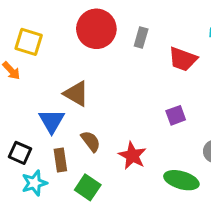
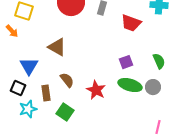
blue triangle: (52, 121) -> (29, 66), moved
green ellipse: (181, 180) -> (130, 85), moved

